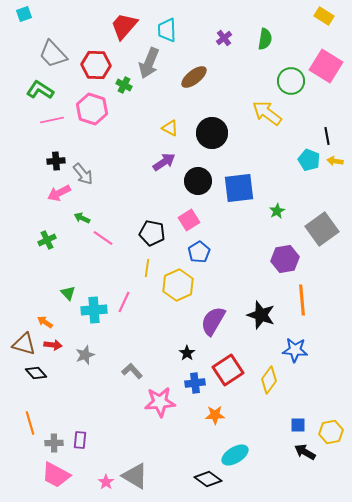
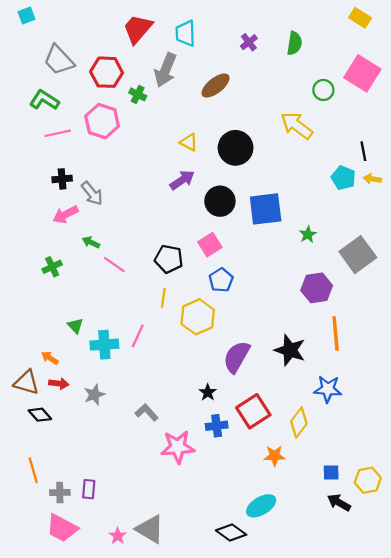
green circle: (291, 81) -> (323, 90), size x0.7
orange star: (215, 415) -> (274, 456), moved

